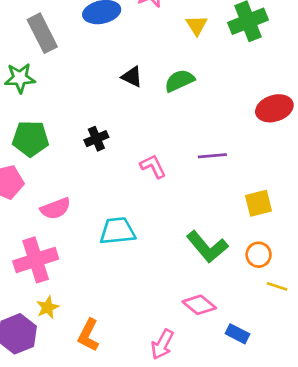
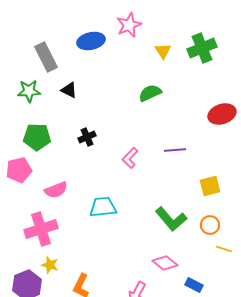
black triangle: (132, 77) -> (69, 90), moved
pink L-shape: (153, 166) -> (130, 158), turned -110
yellow star: (48, 307) -> (50, 265), turned -30

